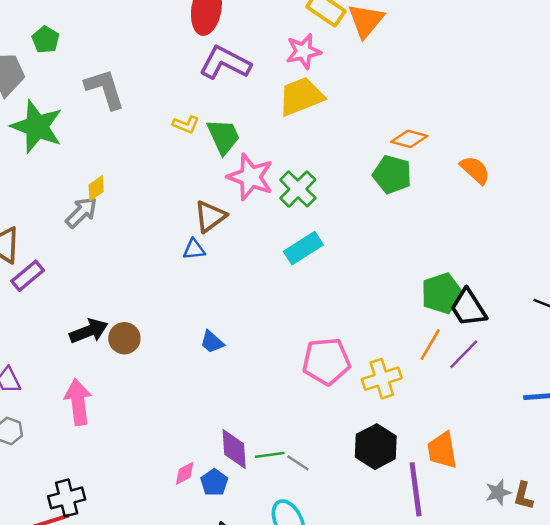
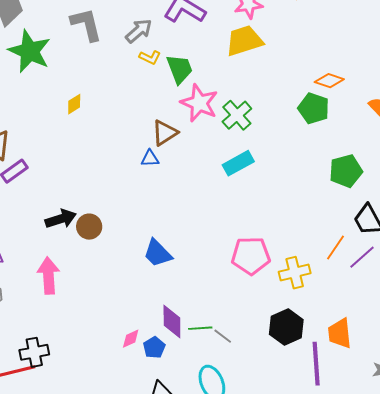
gray arrow: (81, 212) -> (139, 31), moved
green pentagon: (442, 293) -> (346, 171), moved
blue trapezoid: (212, 342) -> (158, 253), moved, size x1.5

